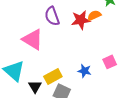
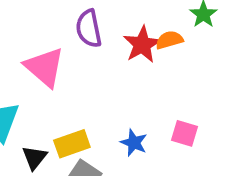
red star: (81, 20) -> (142, 44), turned -30
pink square: (110, 62) -> (184, 133), turned 32

